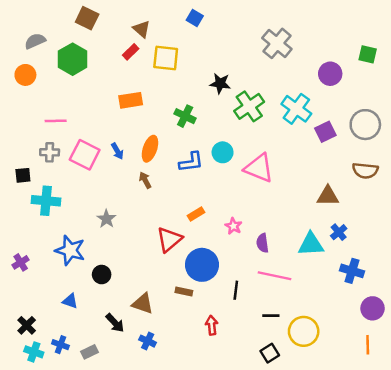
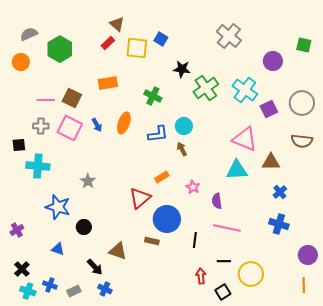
brown square: (87, 18) -> (72, 98), moved
blue square: (195, 18) -> (161, 39), moved
pink triangle: (259, 168) -> (245, 139), moved
brown arrow: (145, 180) -> (182, 149), moved
cyan triangle: (311, 244) -> (237, 170), moved
purple cross: (21, 262) -> (17, 230), moved
blue cross: (352, 271) -> (279, 224), moved
red arrow: (212, 325) -> (201, 276), moved
blue cross: (148, 341) -> (105, 289), moved

